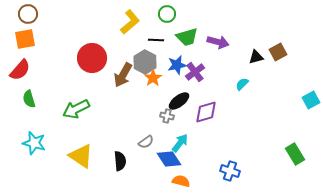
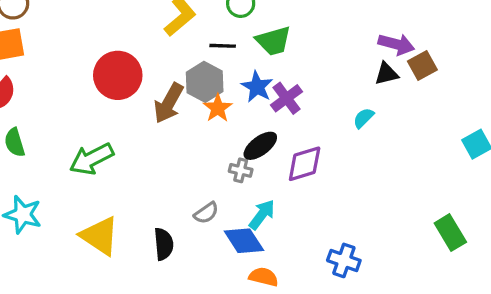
purple arrow: (218, 42) -> (396, 44), moved
blue star: (177, 65) -> (257, 87), turned -30

